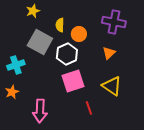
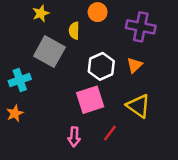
orange circle: (79, 34) -> (98, 12), moved
white hexagon: (67, 54) -> (101, 66), moved
red line: (89, 108) -> (110, 133), turned 56
pink arrow: (40, 111) -> (74, 137), moved, size x0.7

